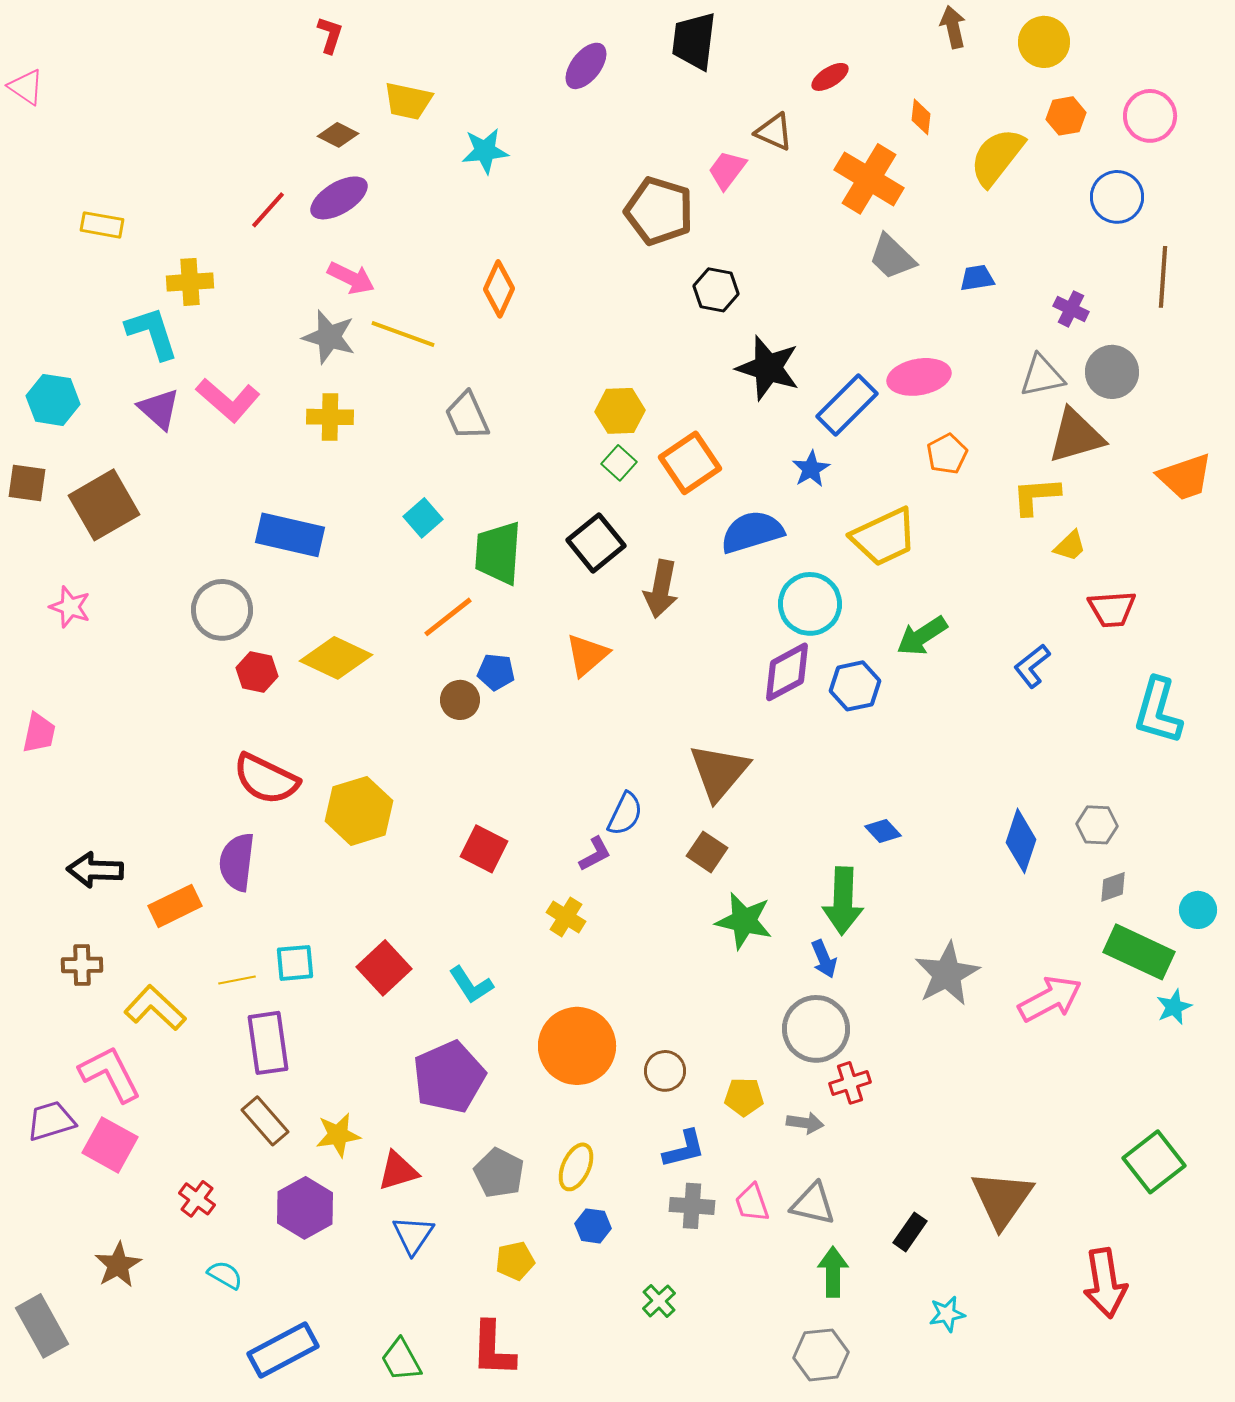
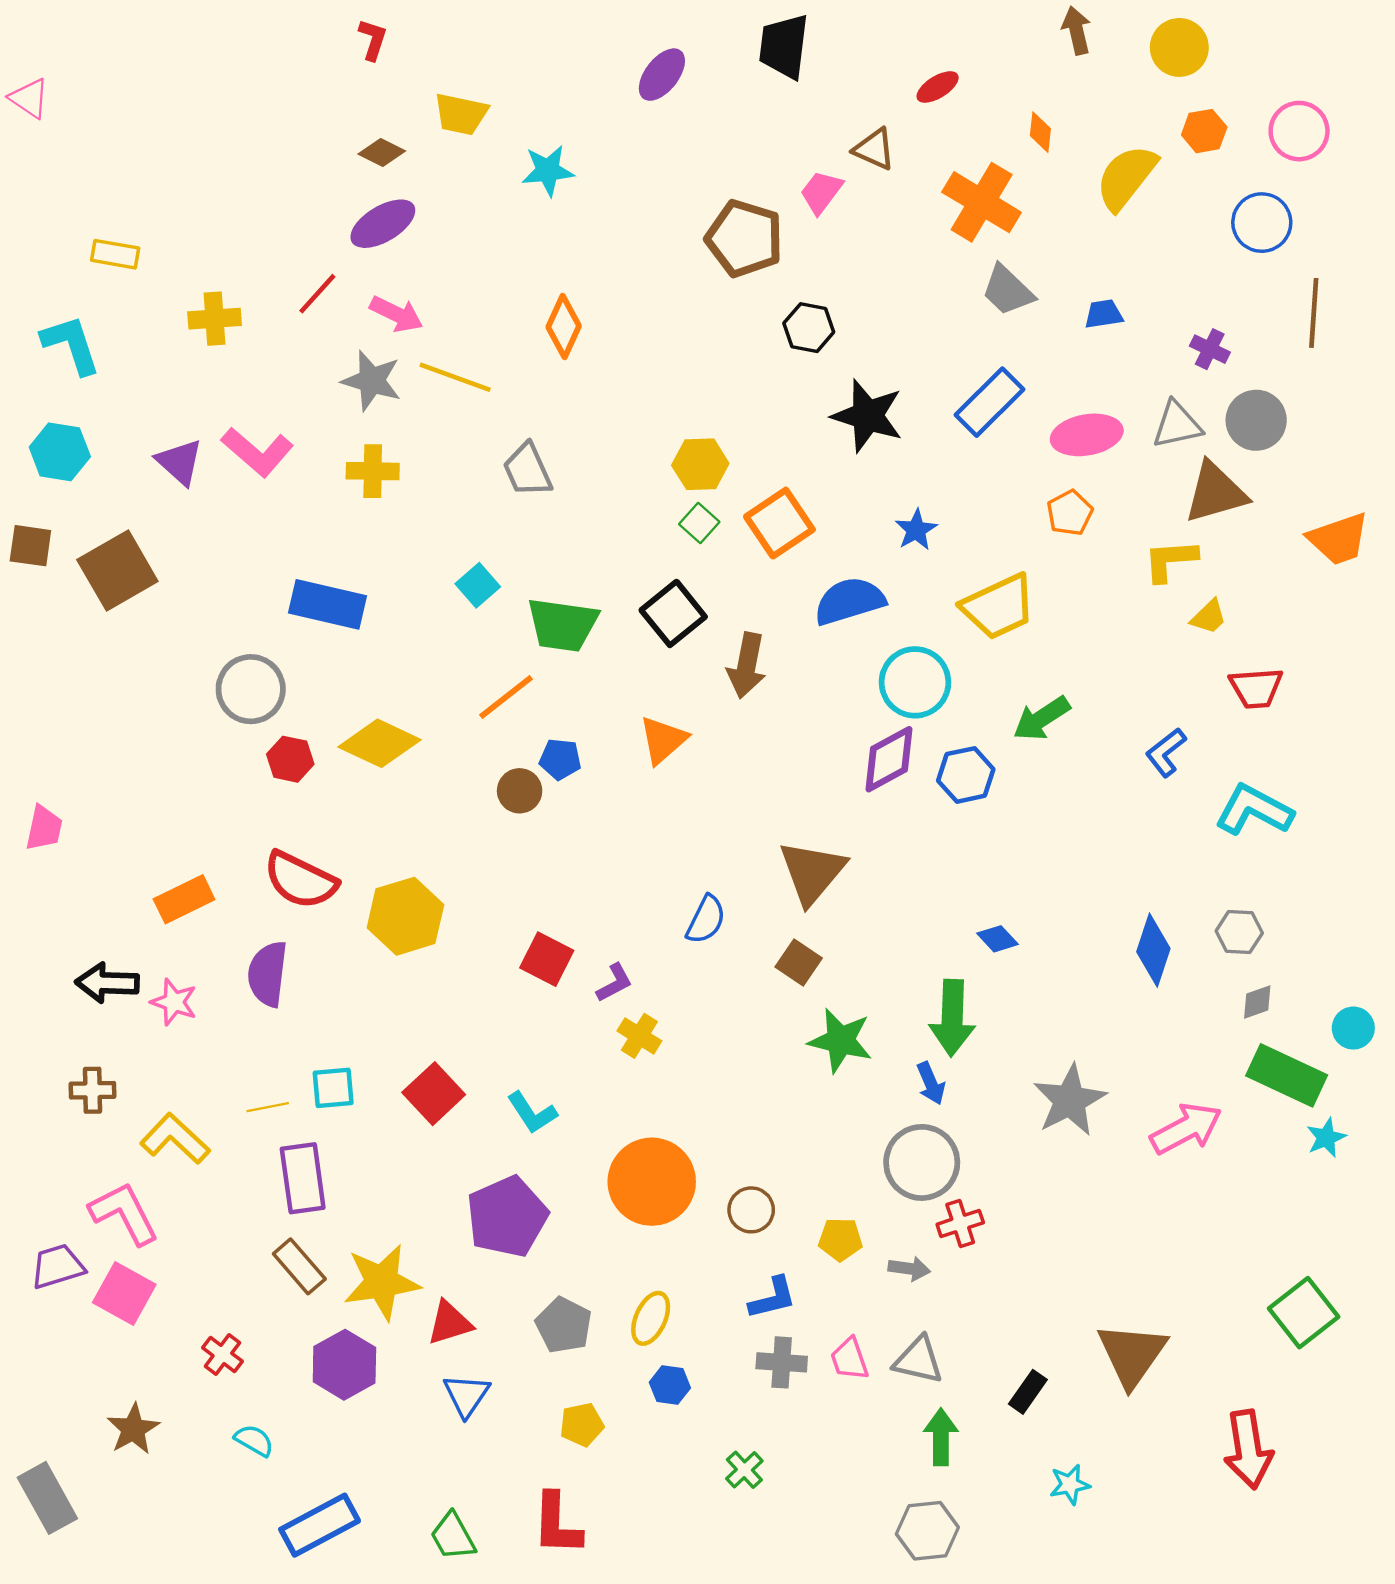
red line: (268, 210) -> (317, 294), moved
cyan L-shape: (152, 333) -> (71, 345), moved
pink ellipse: (919, 377) -> (1087, 435), moved
blue rectangle: (847, 405) -> (990, 402), moved
green trapezoid: (498, 553) -> (563, 625), turned -86
pink star: (70, 607) -> (174, 1002), moved
cyan L-shape: (1158, 711) -> (1254, 810), moved, turned 102
purple L-shape: (595, 854) -> (614, 983), moved
orange rectangle: (175, 906) -> (184, 899), moved
yellow star: (338, 1135) -> (382, 1282), size x1.5

